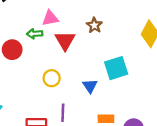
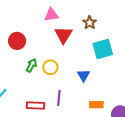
green arrow: (35, 34) -> (31, 65), moved, turned 120
cyan square: (116, 68) -> (103, 49), moved

